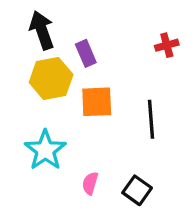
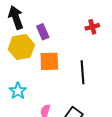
cyan star: (45, 150) -> (18, 91), size x0.7

